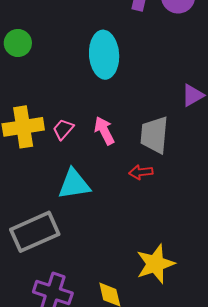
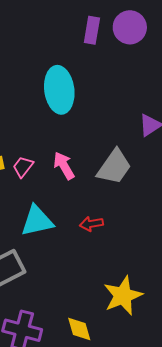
gray trapezoid: (154, 135) -> (114, 167), turned -147
red arrow: (141, 172) -> (91, 224), moved

